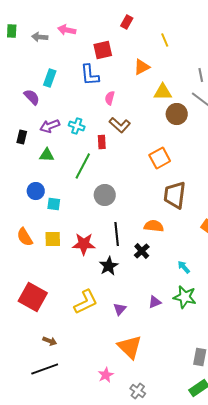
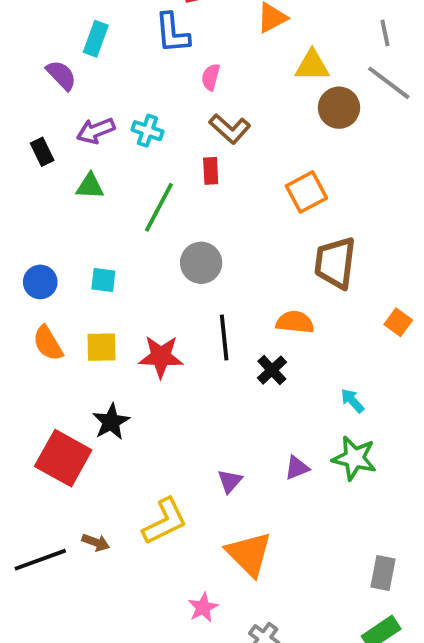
black rectangle: (22, 137) -> (42, 152), turned -40
red rectangle: (102, 142) -> (211, 171), moved
blue circle: (36, 191) -> (40, 282), moved
black star: (109, 266) -> (111, 422), moved
yellow L-shape: (86, 302) -> (165, 521), moved
black line: (45, 369) -> (40, 560), moved

